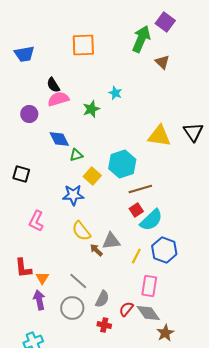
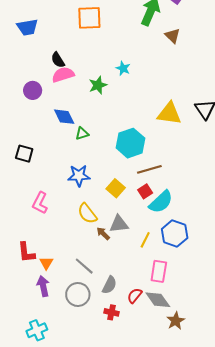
yellow square: (92, 176) -> (116, 188), moved

